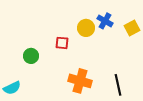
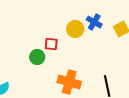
green circle: (31, 56) -> (37, 57), moved

